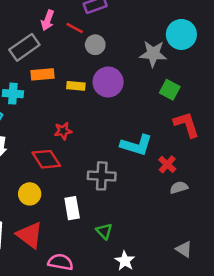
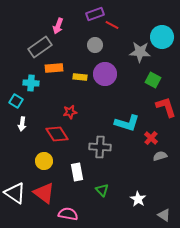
red line: (75, 28) -> (112, 25), moved
gray triangle: (184, 249) -> (164, 215), moved
white star: (125, 261) -> (138, 199), moved

